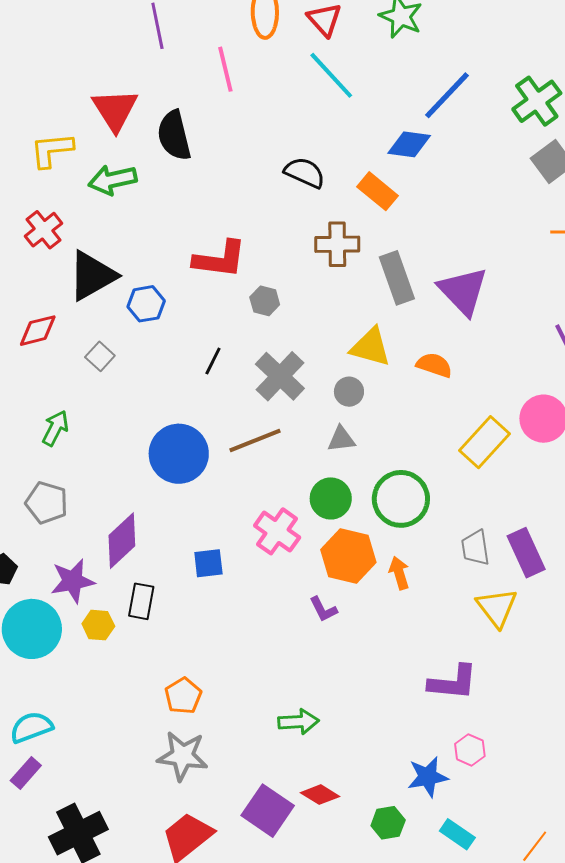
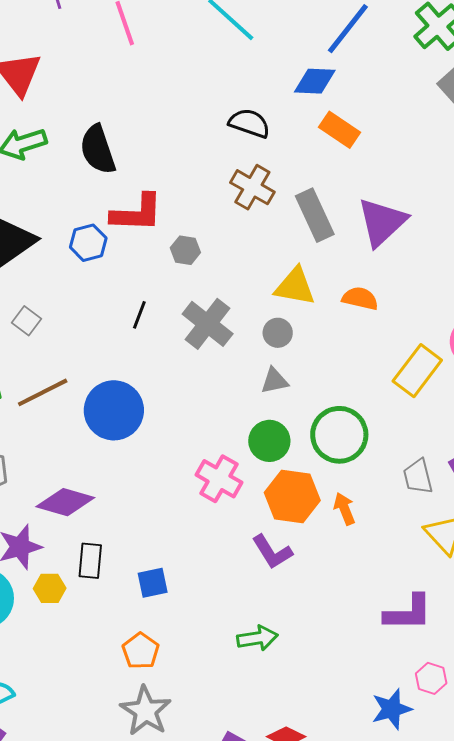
black semicircle: (174, 135) -> (98, 150), moved
black semicircle: (305, 173) -> (249, 123), moved
orange rectangle: (377, 191) -> (339, 130), moved
brown cross: (337, 244) -> (252, 187), turned 36
purple triangle: (463, 291) -> (382, 222), turned 36
blue hexagon: (146, 304) -> (88, 243), moved
brown line: (255, 441) -> (43, 392), moved
purple diamond: (122, 541) -> (65, 502), turned 64
blue square: (208, 563) -> (153, 583), moved
purple L-shape: (323, 609) -> (272, 552), size x1.4
green arrow: (299, 722) -> (257, 638), moved
gray star: (183, 756) -> (146, 711), turned 30

